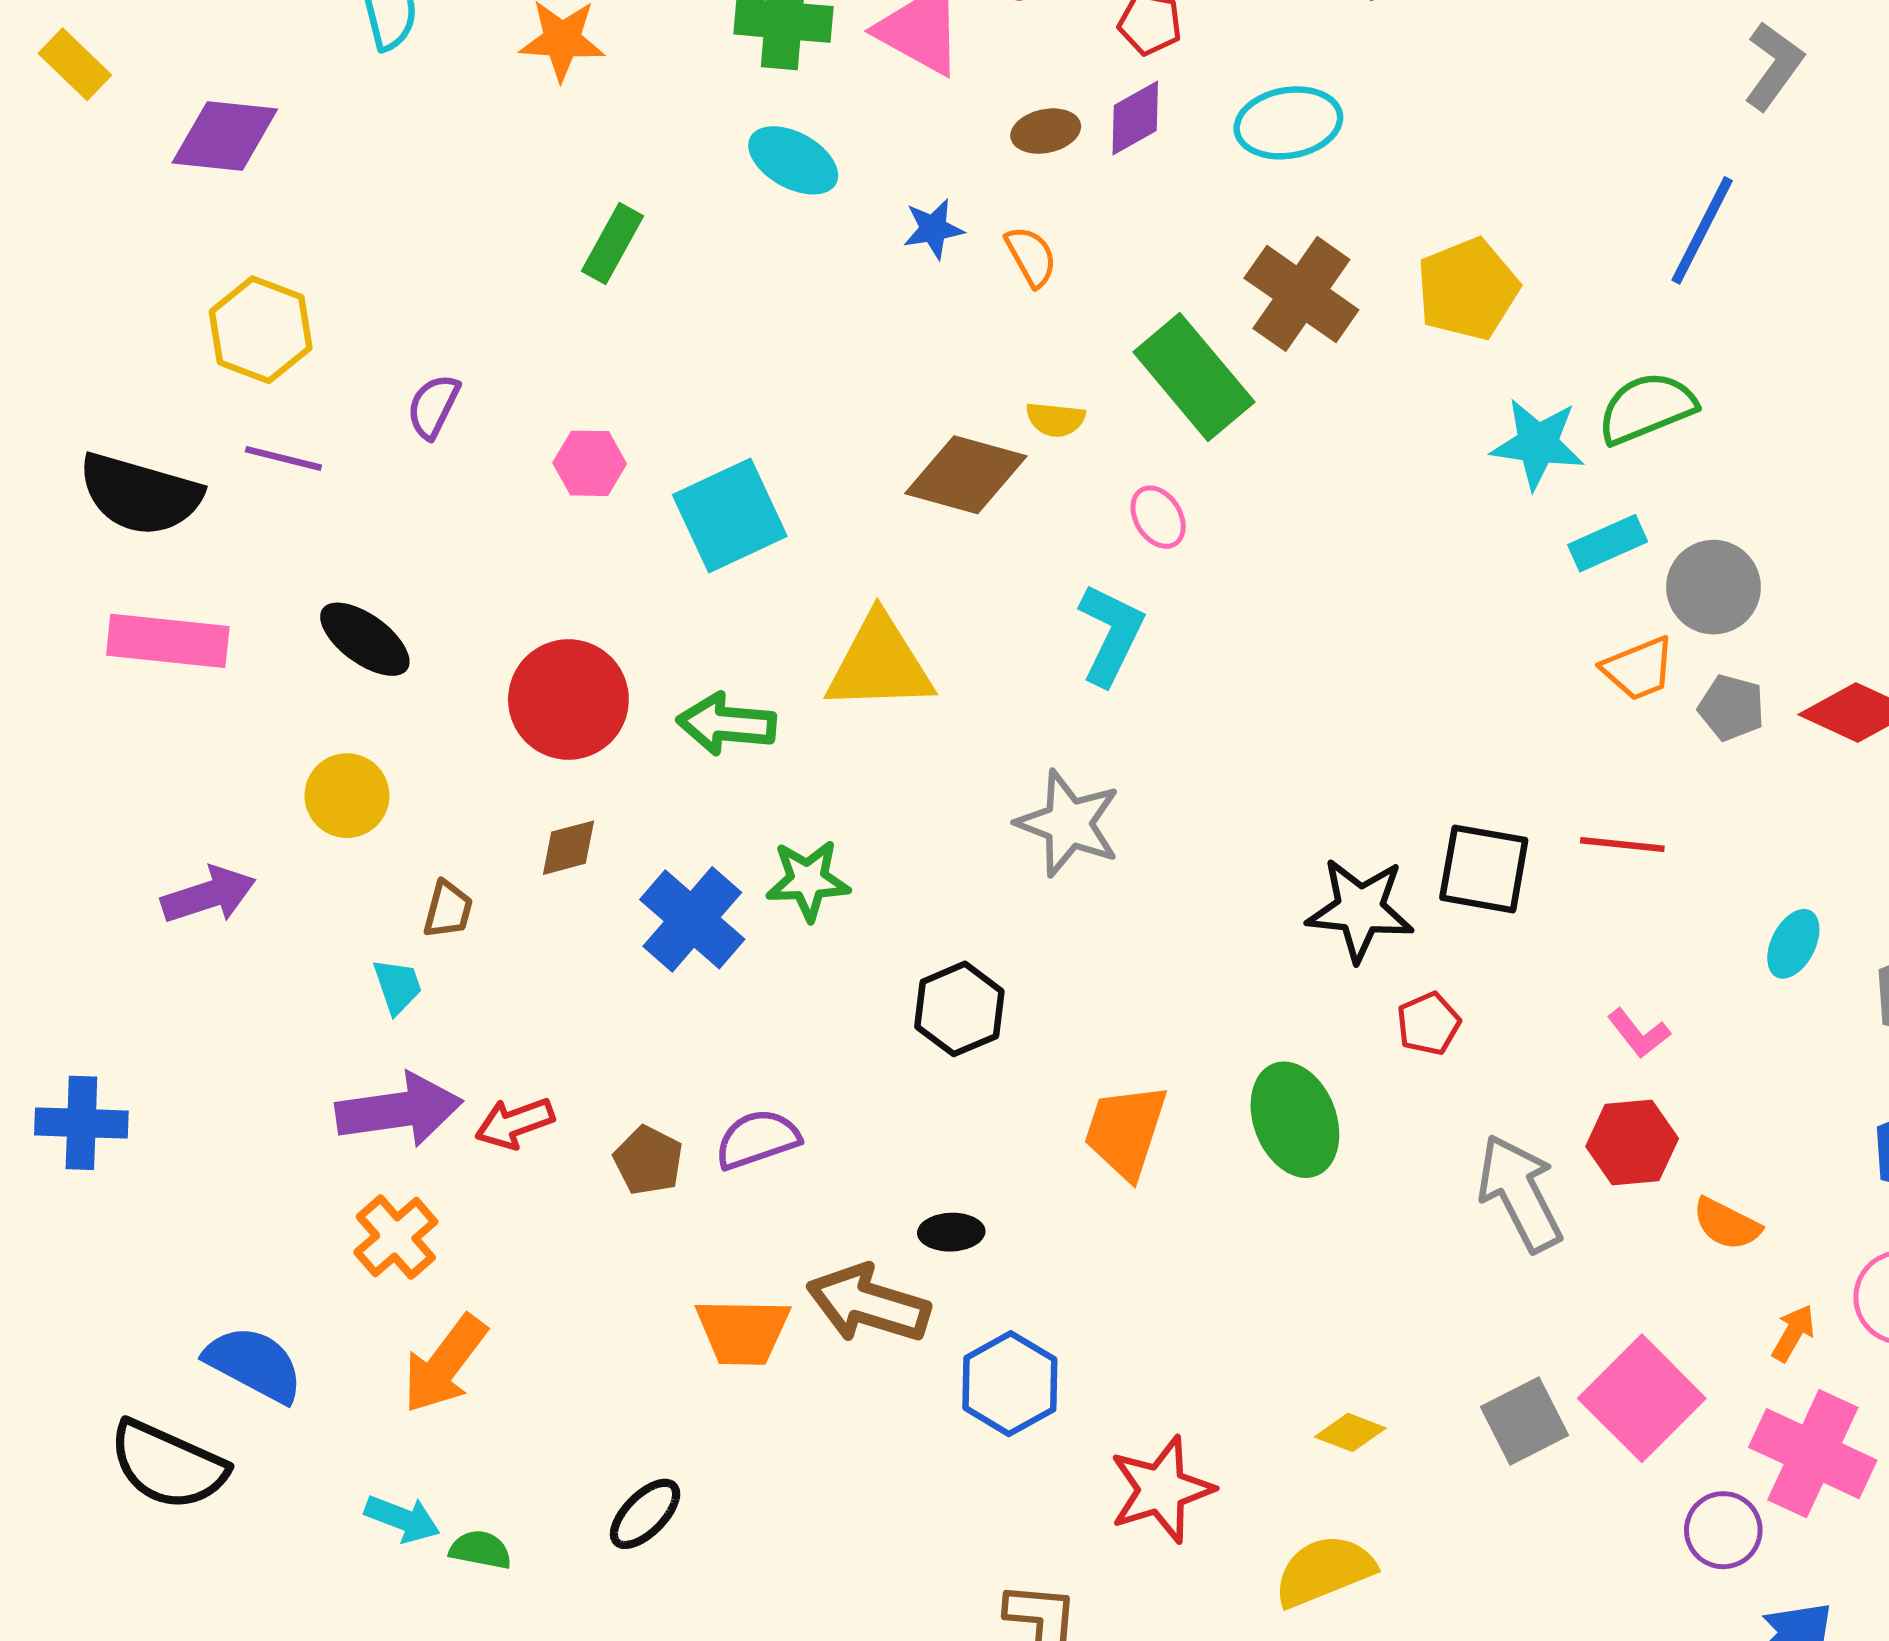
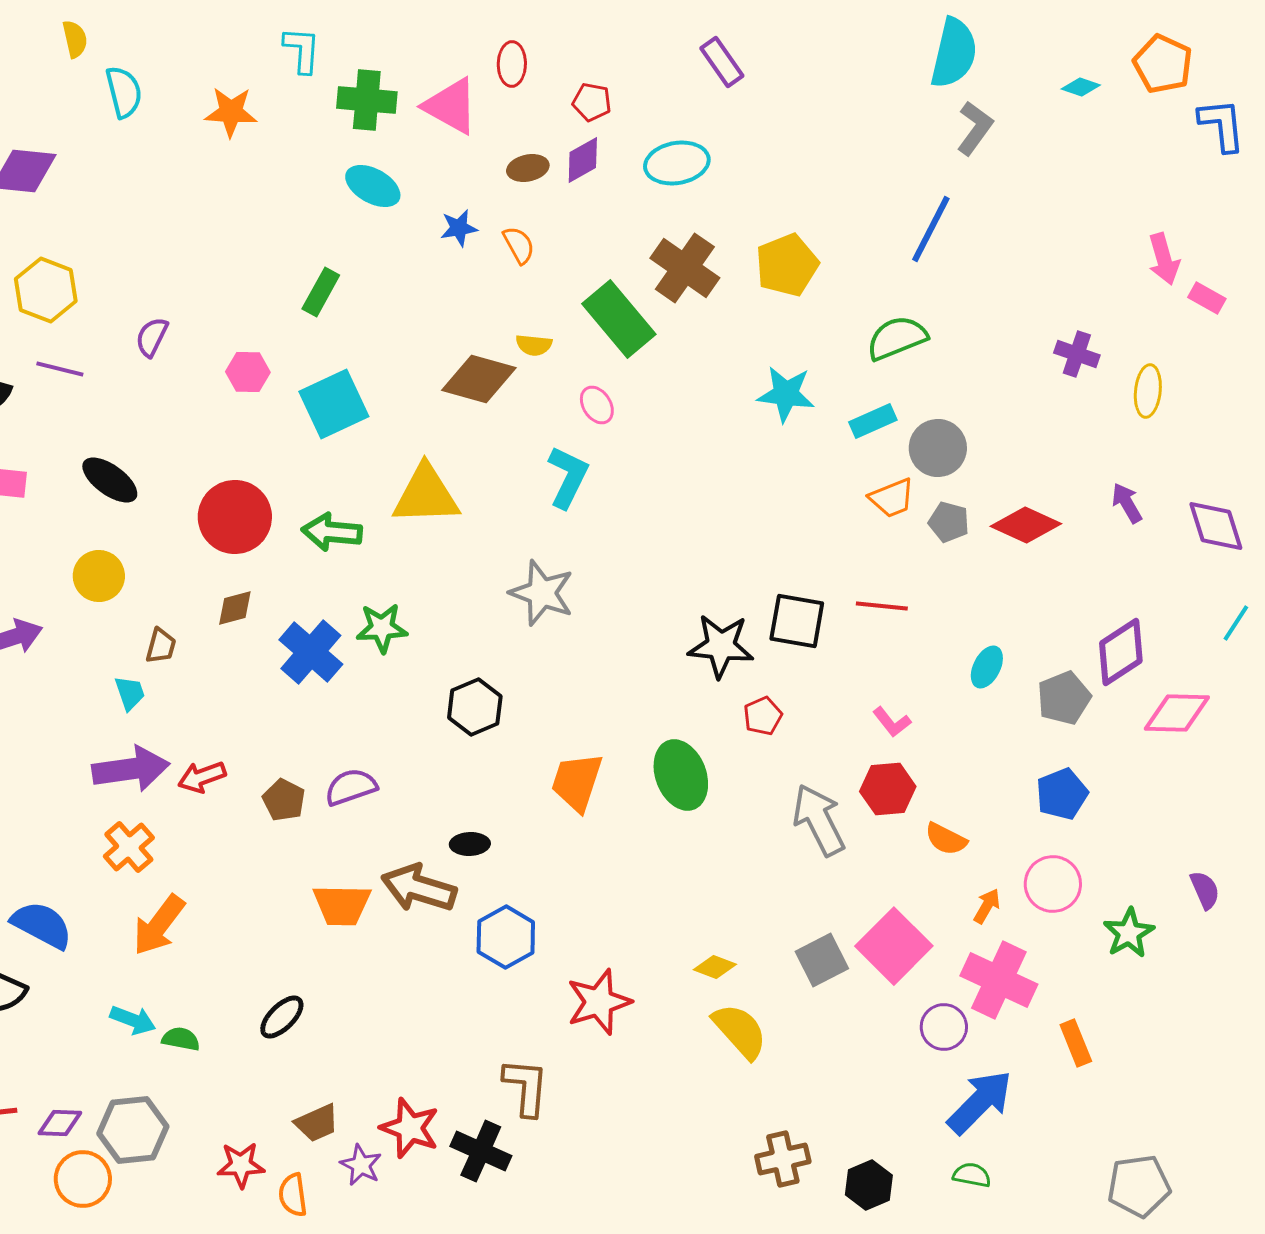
green rectangle: (612, 243) -> (321, 292), moved
cyan star: (1538, 444) -> (786, 394), moved
yellow semicircle: (1324, 1571) -> (740, 1031), moved, turned 70

